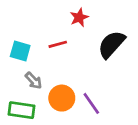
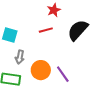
red line: (58, 44) -> (46, 30), moved
gray arrow: (34, 81) -> (20, 57), turned 56

